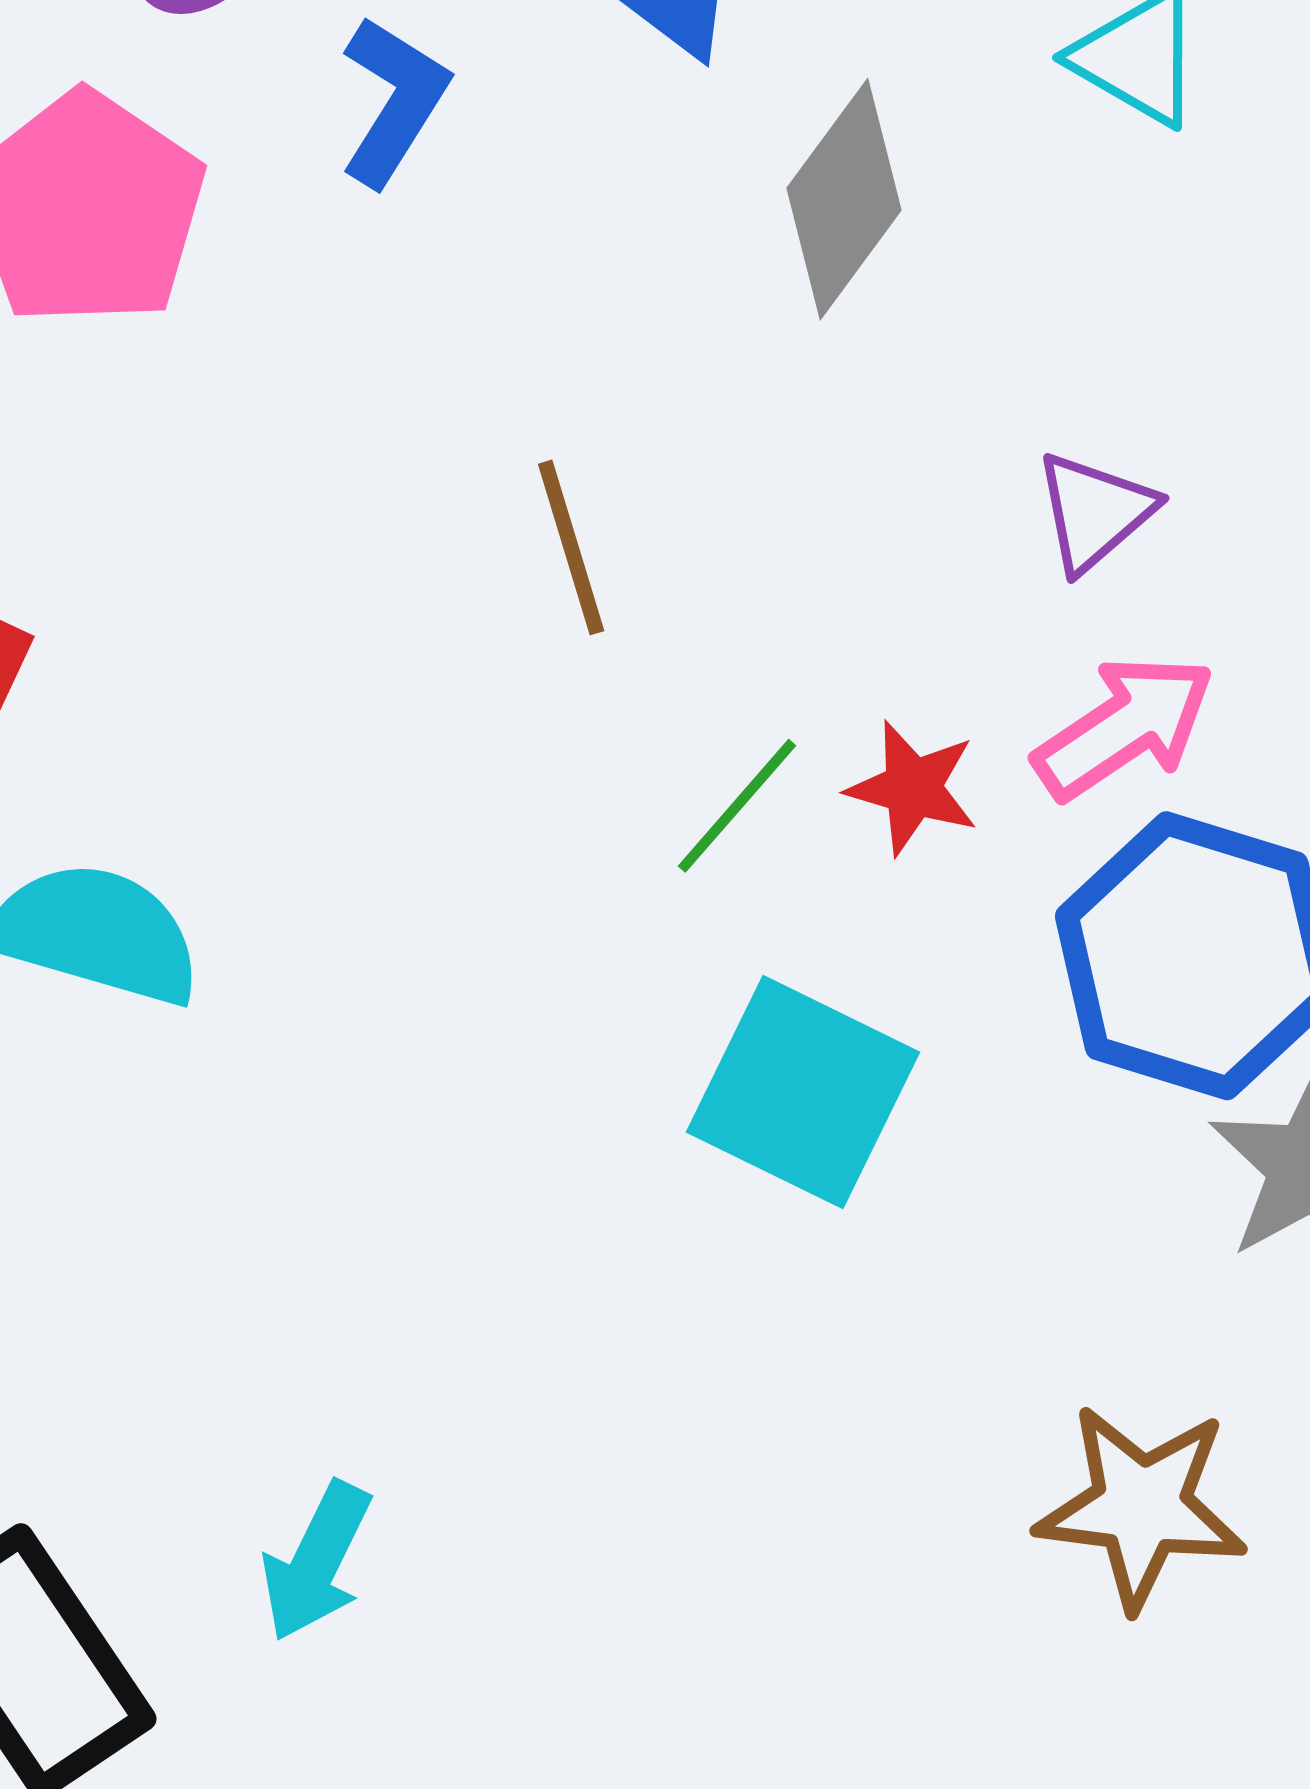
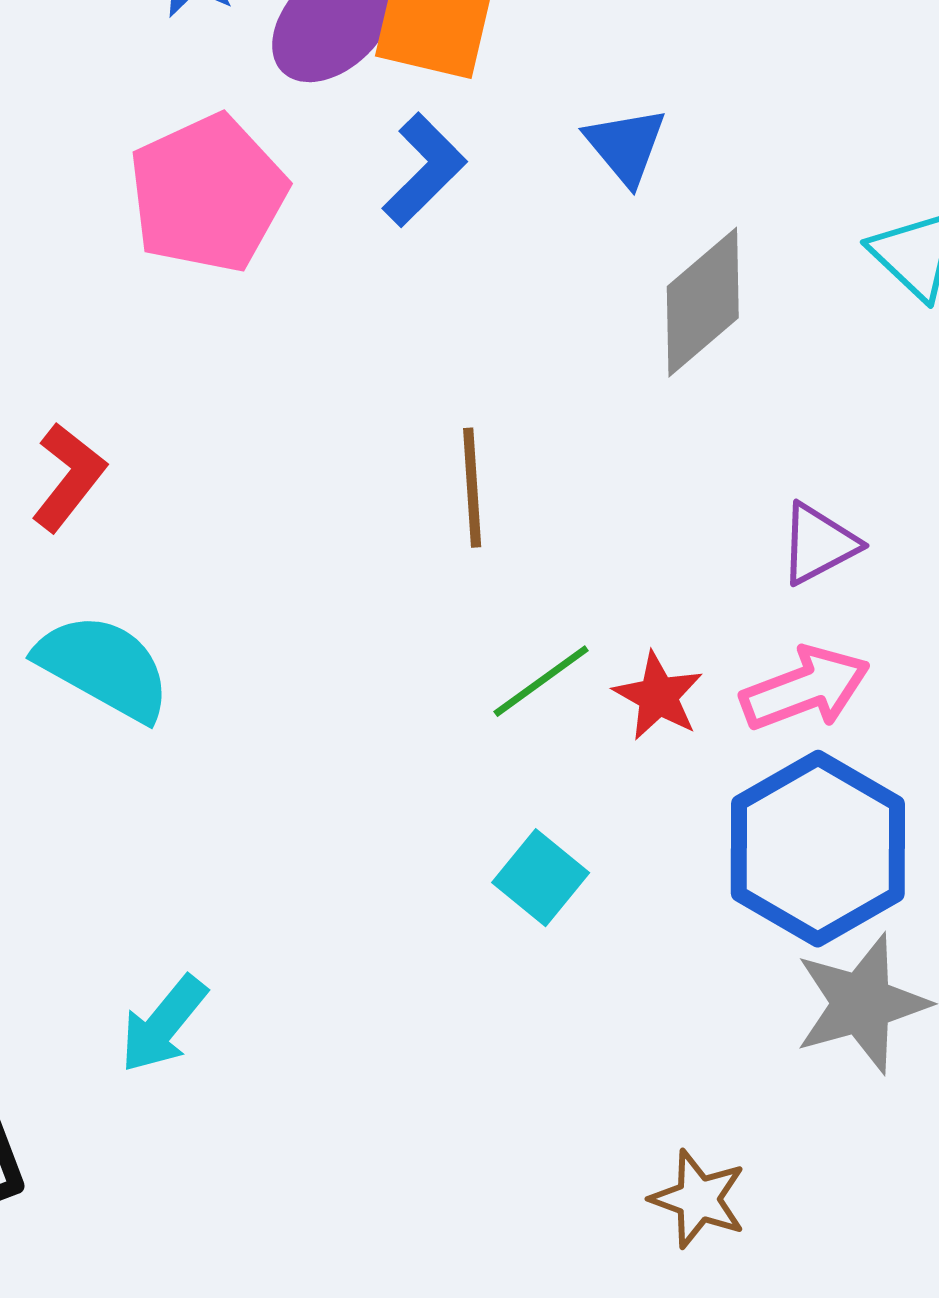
cyan square: (803, 1092) -> (541, 878), size x0.6
brown star: (1141, 1507) -> (698, 1199), size x0.7
cyan arrow: (316, 1561) -> (163, 1024), moved

